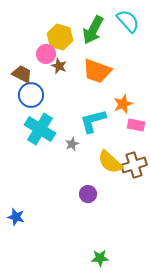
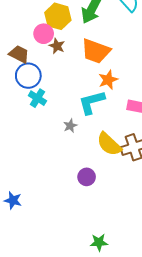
orange star: (123, 104) -> (108, 80), moved
cyan cross: (40, 129) -> (37, 98), moved, size x0.6

